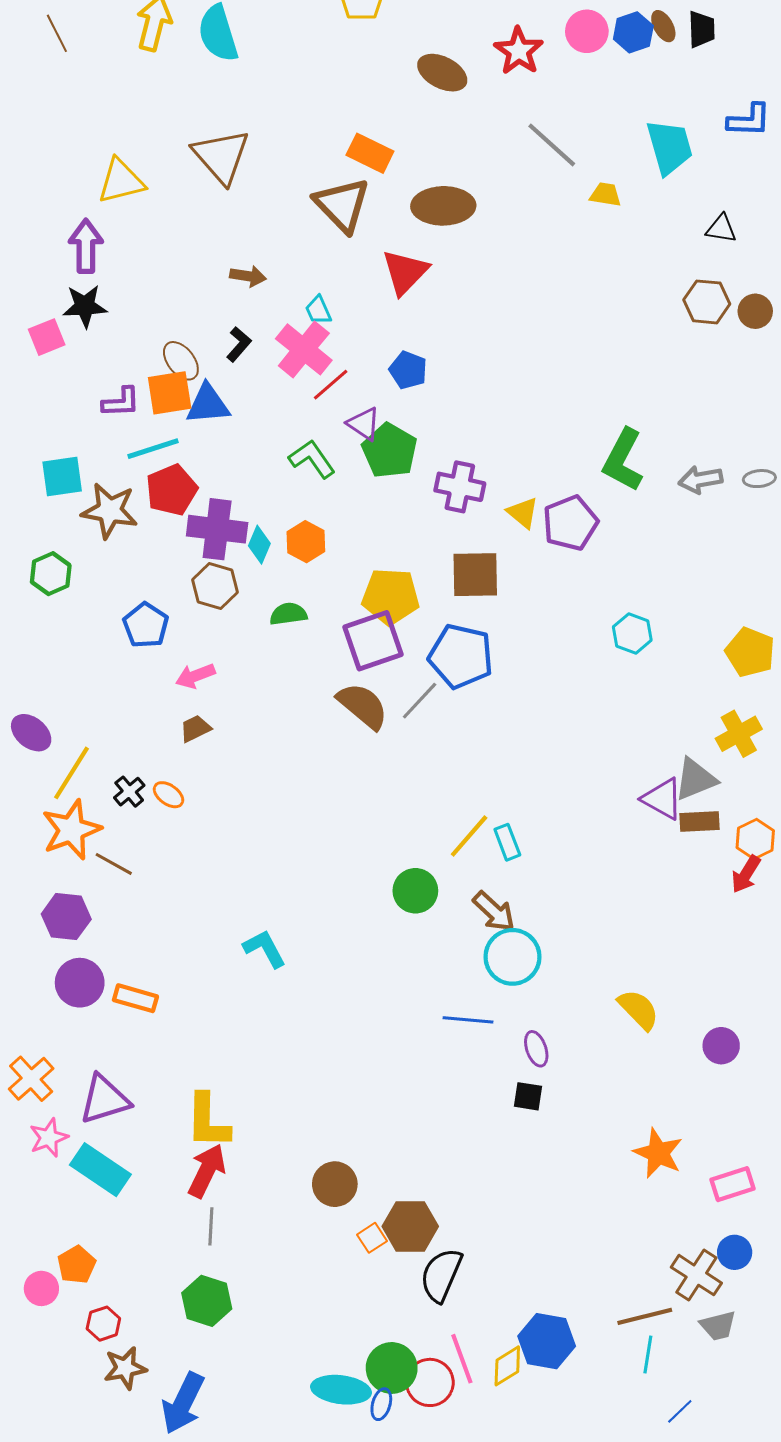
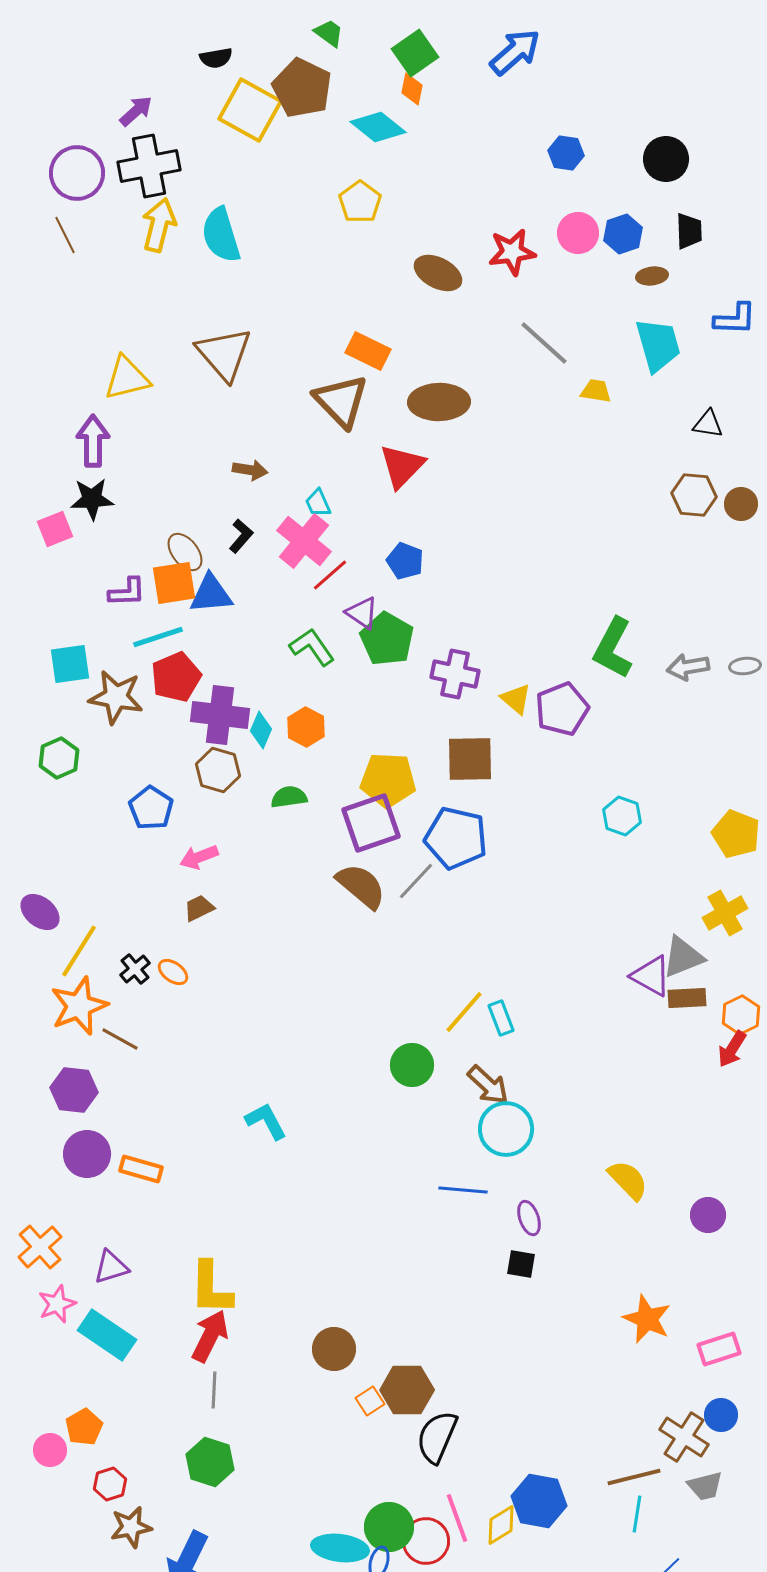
brown ellipse: (663, 26) -> (652, 276), moved, turned -68
red star: (519, 51) -> (512, 252), turned 30
purple triangle: (104, 1099) -> (111, 1267), size x0.7

